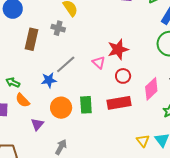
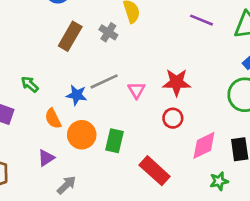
pink triangle: (99, 62) -> (136, 90), moved
orange semicircle: (23, 100) -> (53, 119), moved
red rectangle: (119, 103) -> (155, 171), moved, turned 35
purple triangle: (37, 124) -> (46, 158), moved

